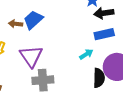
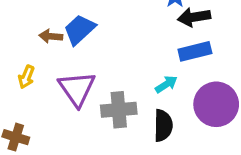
black semicircle: (99, 78) -> (163, 126), moved
gray cross: (43, 80) -> (119, 110), moved

